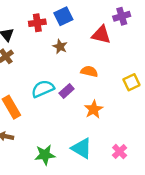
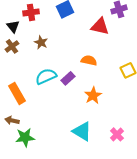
red cross: (37, 23) -> (31, 12), moved
brown star: (60, 47) -> (41, 42), moved
green star: (45, 155) -> (25, 137), moved

